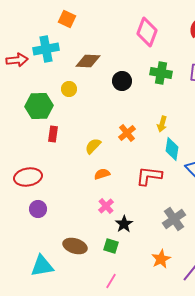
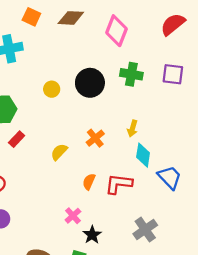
brown diamond: (88, 61) -> (71, 18), moved
black circle: (122, 81) -> (90, 83), size x1.4
yellow circle: (69, 89) -> (52, 89), moved
red rectangle: (53, 134) -> (17, 139), turned 35
orange semicircle: (102, 174) -> (89, 182), moved, turned -49

